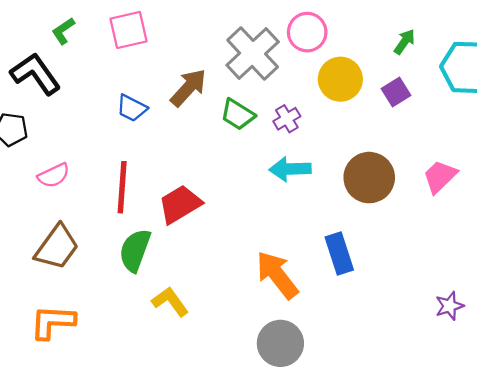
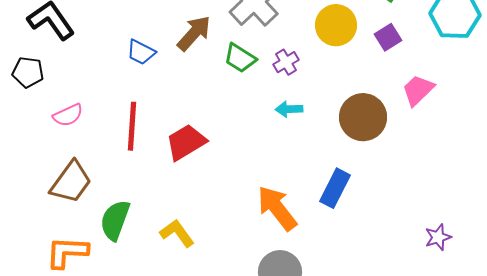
cyan arrow: (290, 169) -> (289, 109), size x0.7
pink trapezoid: (440, 177) -> (418, 90), moved
green semicircle: (135, 250) -> (115, 220), moved
blue rectangle: (339, 254) -> (335, 188), turned 45

